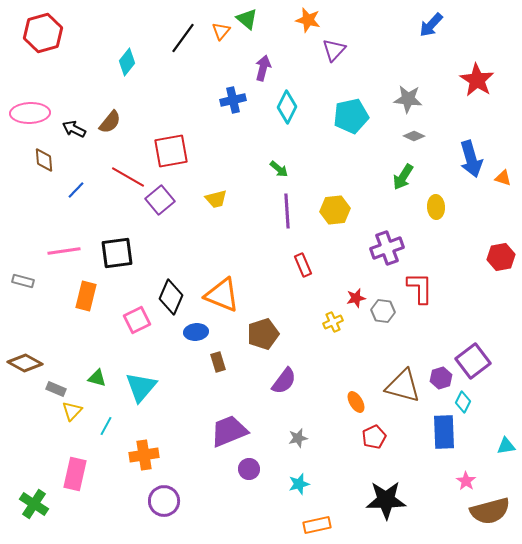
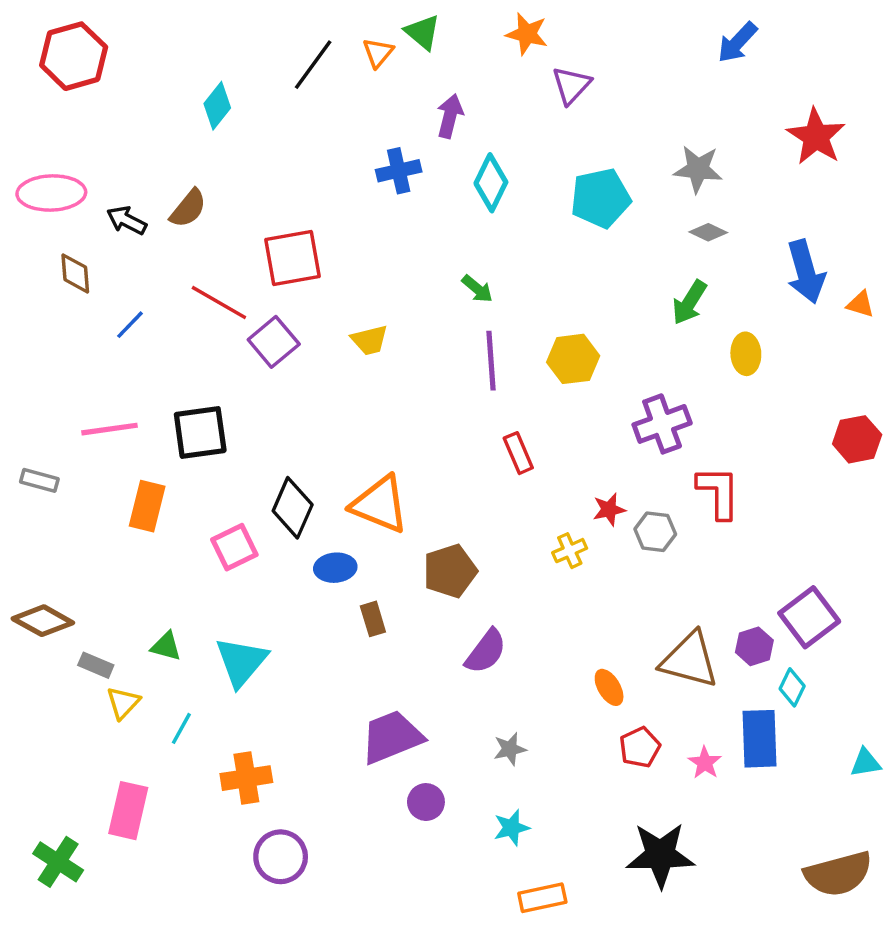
pink star: (466, 481) -> (705, 763), moved

